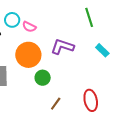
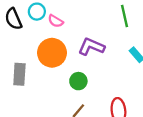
green circle: (43, 78) -> (78, 81), moved

